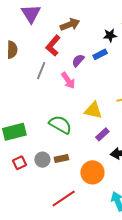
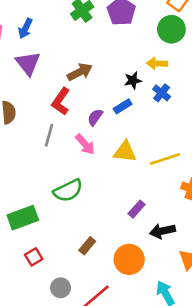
yellow triangle: (93, 110) -> (125, 152), moved
green semicircle: (60, 125) -> (68, 191), moved, turned 130
brown rectangle: (61, 159) -> (87, 246), turned -32
gray circle: (42, 160) -> (61, 288), moved

